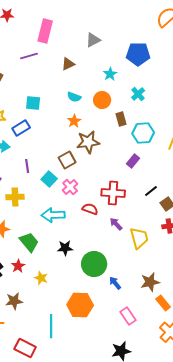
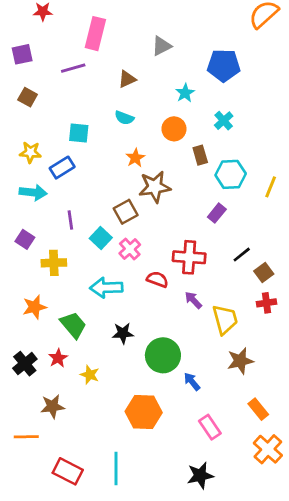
cyan semicircle: (74, 97) -> (124, 118), moved
brown star: (150, 282) -> (240, 361), moved
cyan line: (51, 326) -> (116, 469), moved

